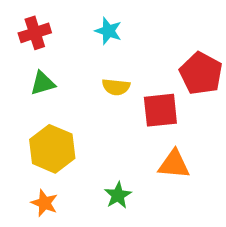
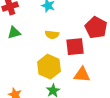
yellow hexagon: (52, 149) -> (49, 67), moved

